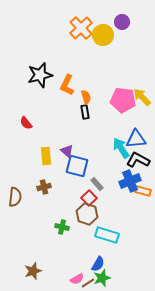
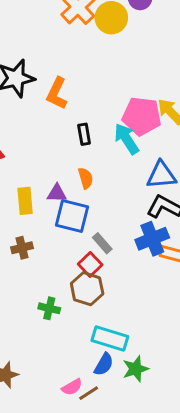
orange semicircle: (86, 97) -> (86, 178), moved
cyan arrow: (121, 148) -> (126, 139), moved
purple triangle: (67, 151) -> (57, 193), turned -40
cyan rectangle: (107, 235) -> (110, 339), moved
green star: (102, 278) -> (136, 369), moved

